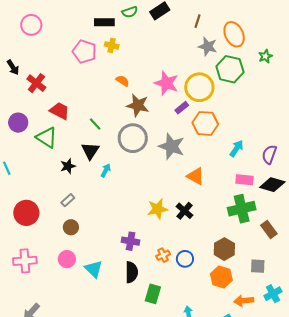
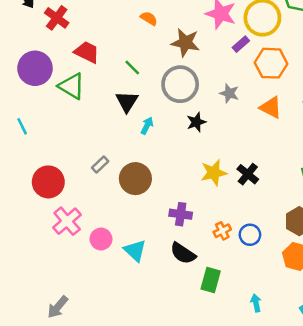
orange semicircle: (123, 81) -> (149, 18), moved
purple circle: (18, 123) -> (35, 68), size x1.4
gray star: (172, 146) -> (229, 93), size x0.6
black star: (68, 166) -> (196, 122), moved
orange triangle: (196, 176) -> (271, 107), moved
brown circle: (71, 227) -> (135, 179), moved, size x1.6
pink cross: (25, 261) -> (67, 221), moved, turned -35
black semicircle: (132, 272) -> (183, 253), turned 125

